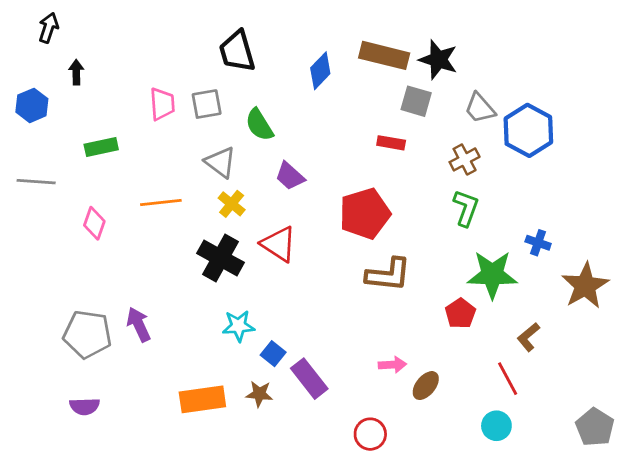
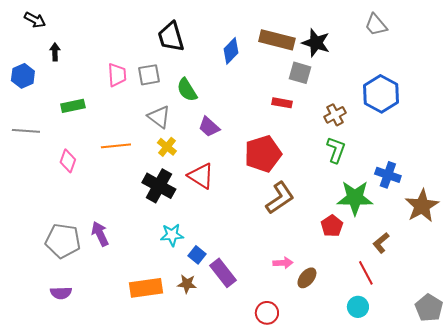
black arrow: (49, 28) -> (35, 20), turned 100
gray trapezoid: (480, 108) -> (376, 25), moved
blue cross: (538, 243) -> (388, 175), size x1.4
brown L-shape: (388, 275) -> (280, 198), turned -40

